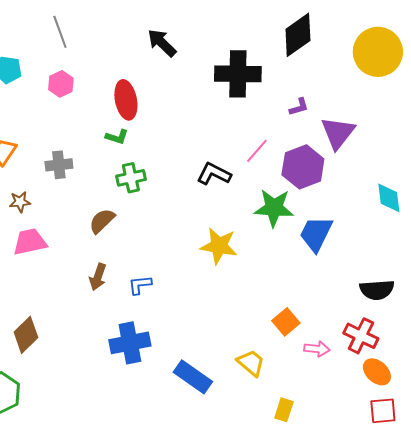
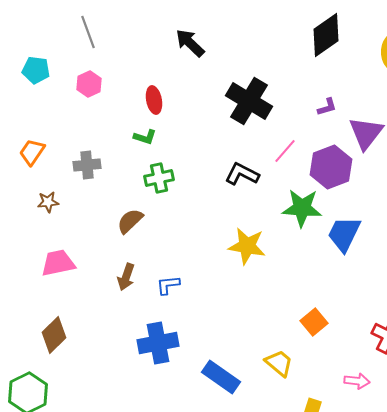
black cross: (238, 74) -> (249, 101), moved, turned 30
red ellipse: (126, 100) -> (154, 100), size x0.7
pink trapezoid: (30, 242) -> (58, 263), moved
pink arrow: (317, 349) -> (357, 381), moved

